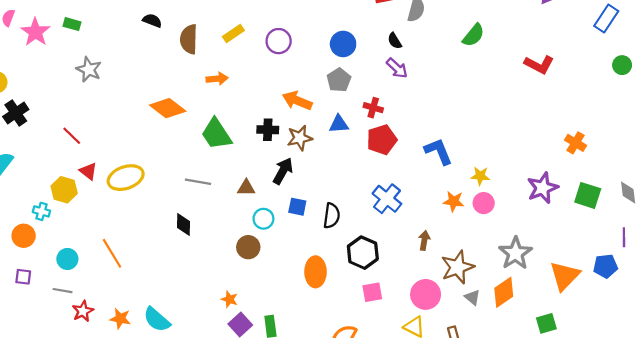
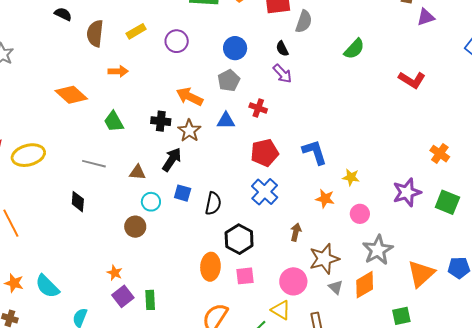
green trapezoid: (216, 134) -> (114, 122), size x0.7
brown star: (300, 138) -> (189, 131), turned -30
red pentagon: (382, 140) -> (265, 153), moved
pink circle: (484, 203) -> (360, 214), moved
orange ellipse: (315, 272) -> (210, 267), moved

